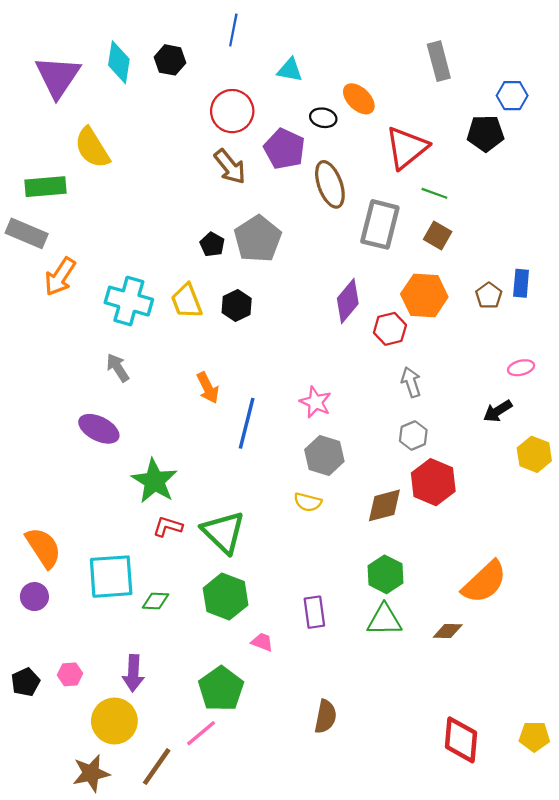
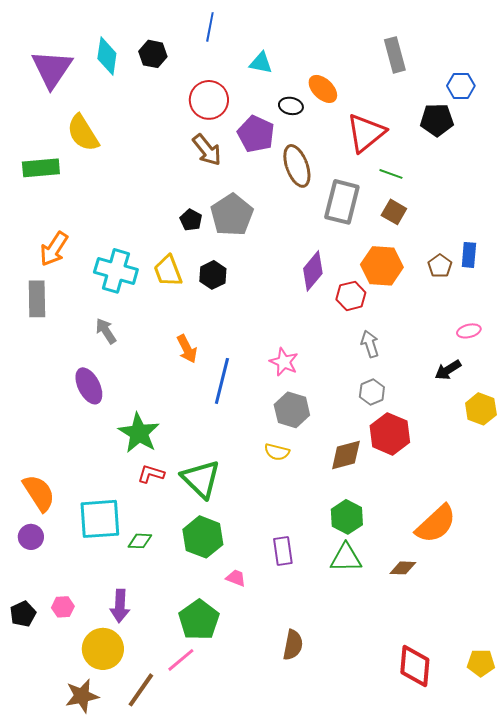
gray rectangle: (27, 233) -> (37, 299), moved, turned 66
purple ellipse: (99, 429) -> (89, 386), turned 36

